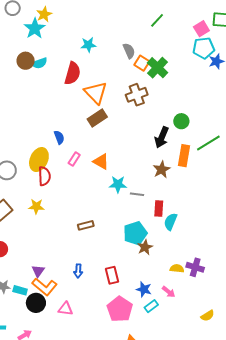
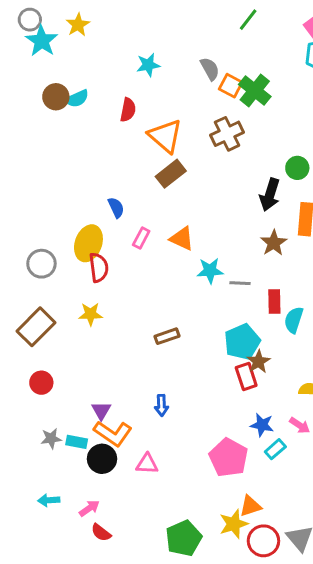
cyan star: (35, 28) -> (42, 41), moved
red semicircle: (73, 73) -> (128, 110), size x0.7
red rectangle: (112, 275) -> (246, 376), moved

